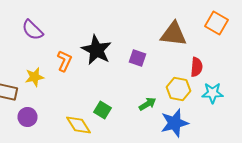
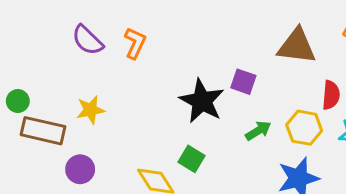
black star: (96, 50) -> (202, 101), moved
orange L-shape: (64, 61) -> (135, 43), moved
green arrow: (148, 104) -> (258, 131), moved

